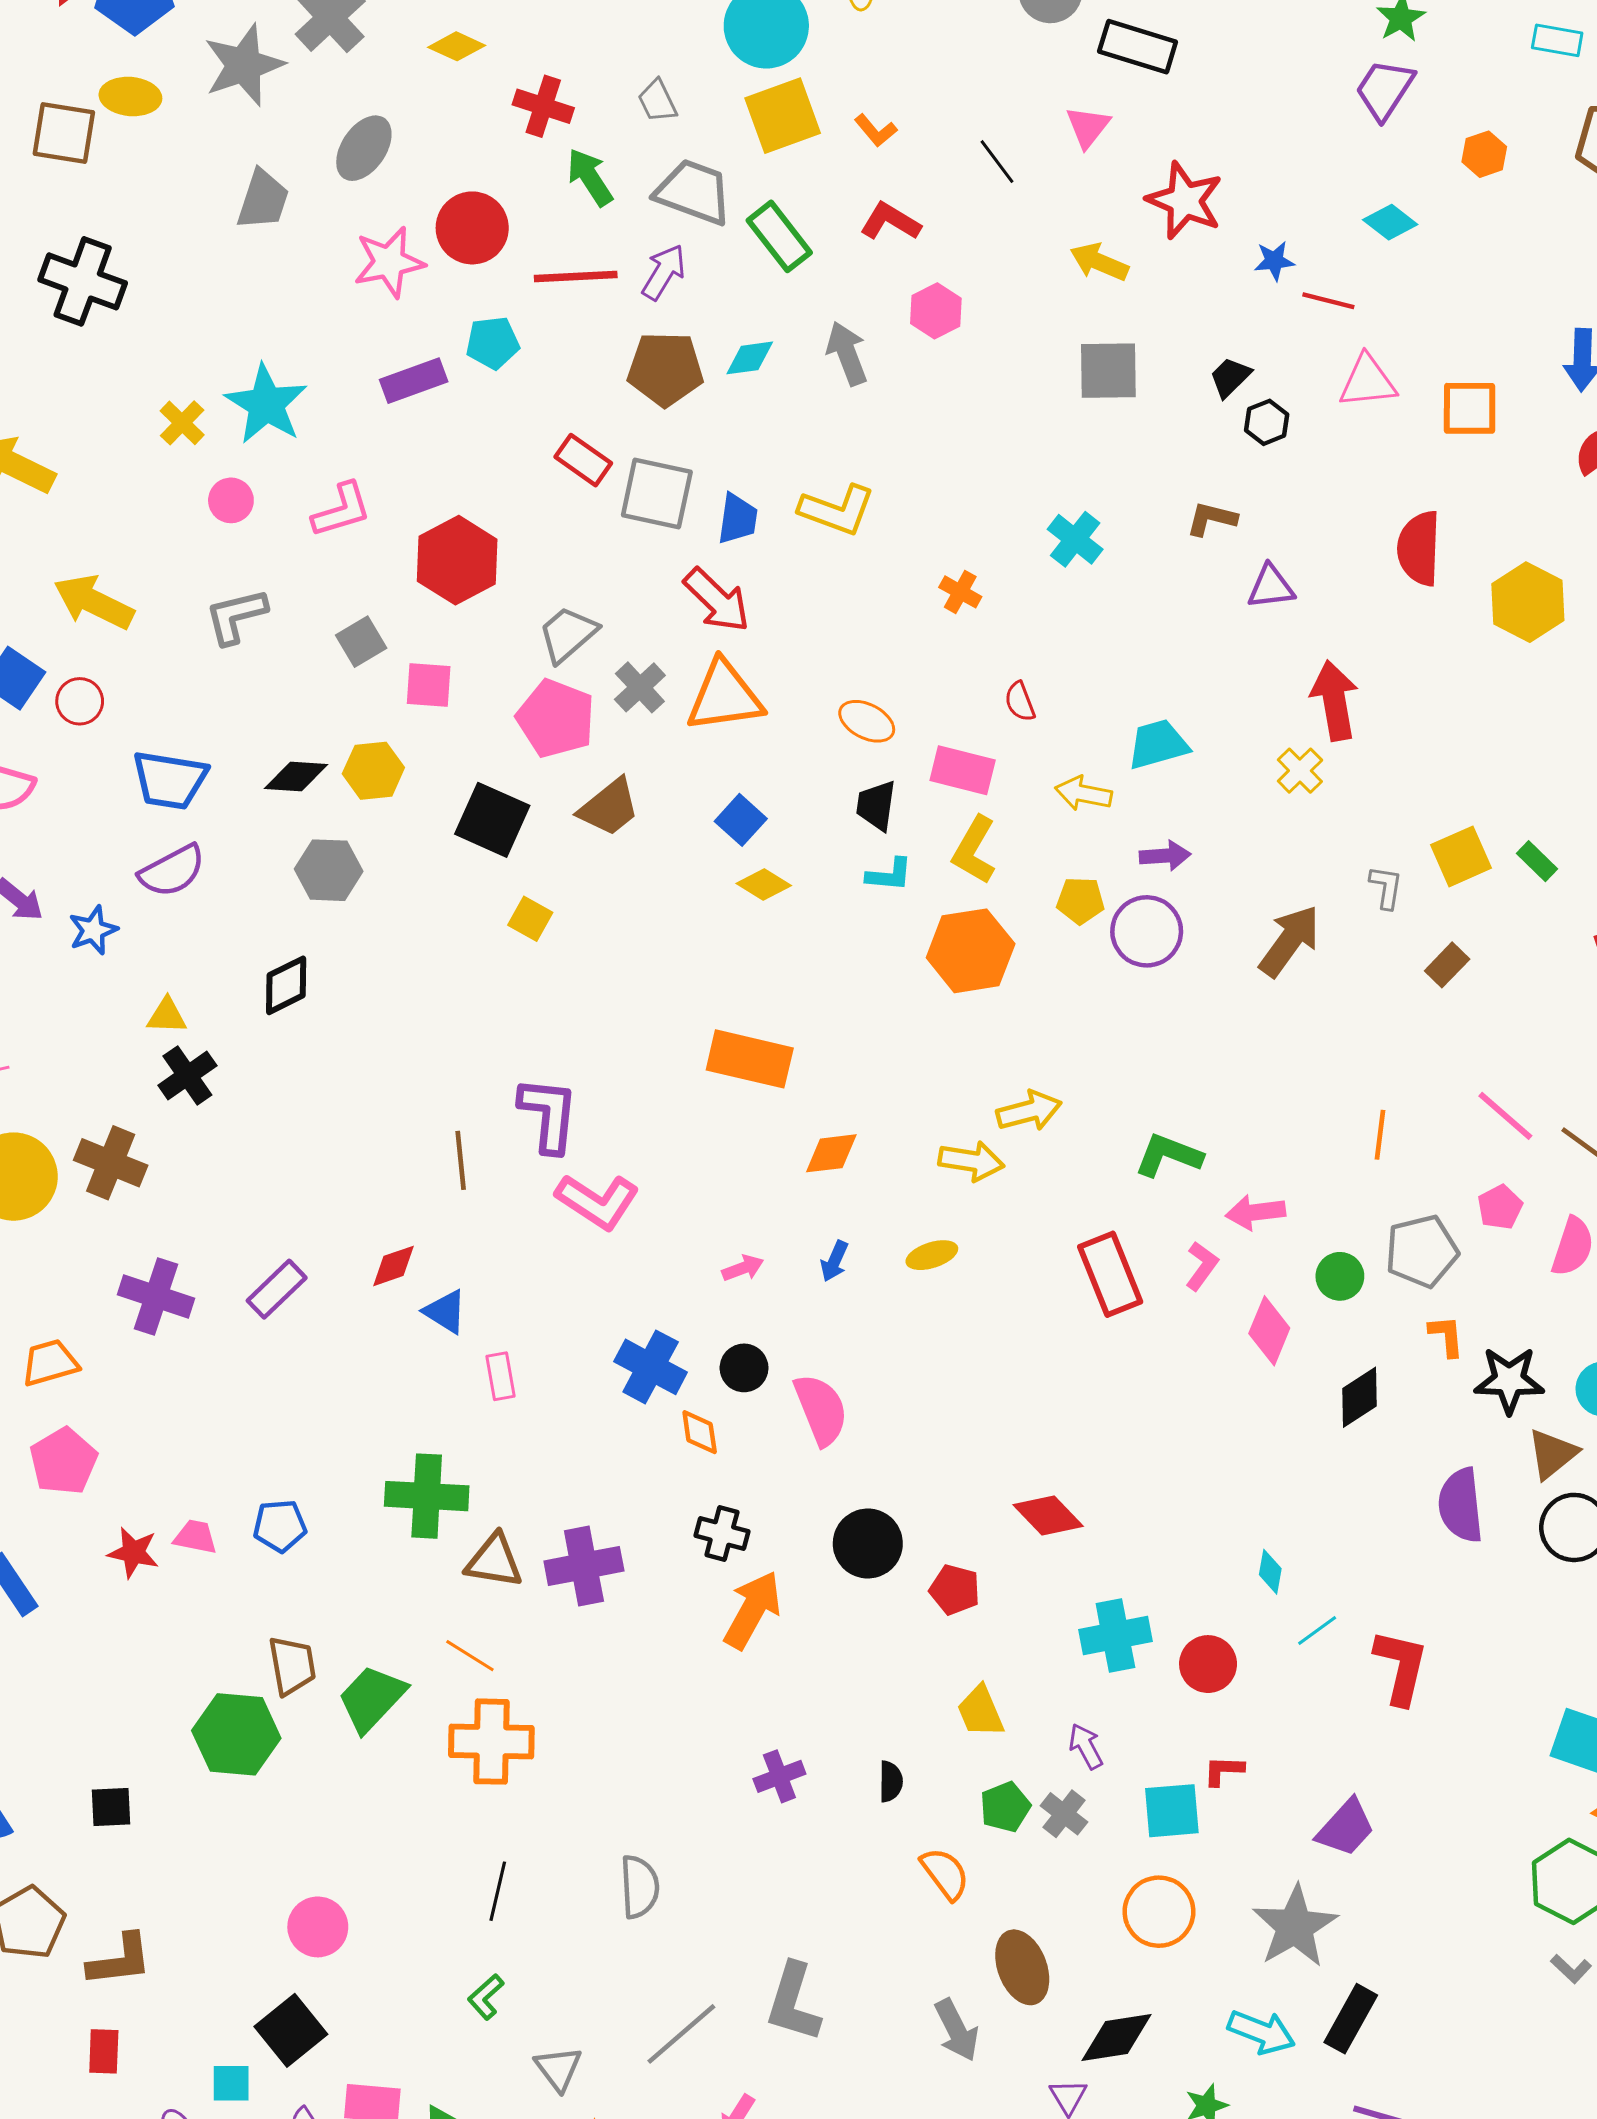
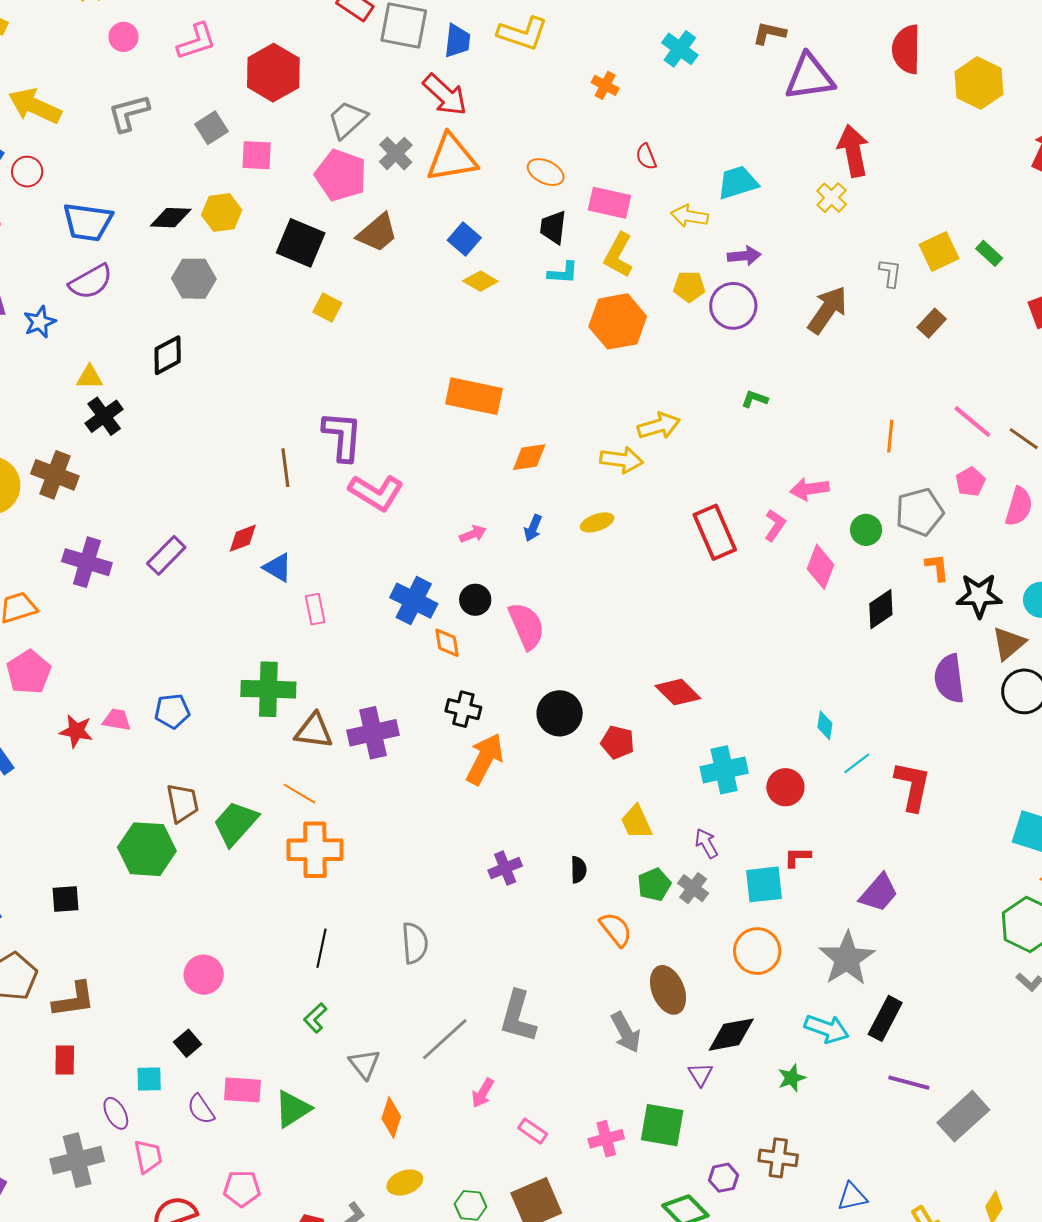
purple triangle: (1271, 587) -> (809, 77), size x1.6
green L-shape: (1168, 1155) -> (755, 399), moved, size x0.6
black square: (291, 2030) -> (188, 1043), size x0.6

